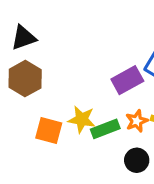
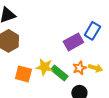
green rectangle: (105, 129) -> (59, 73), turned 60

